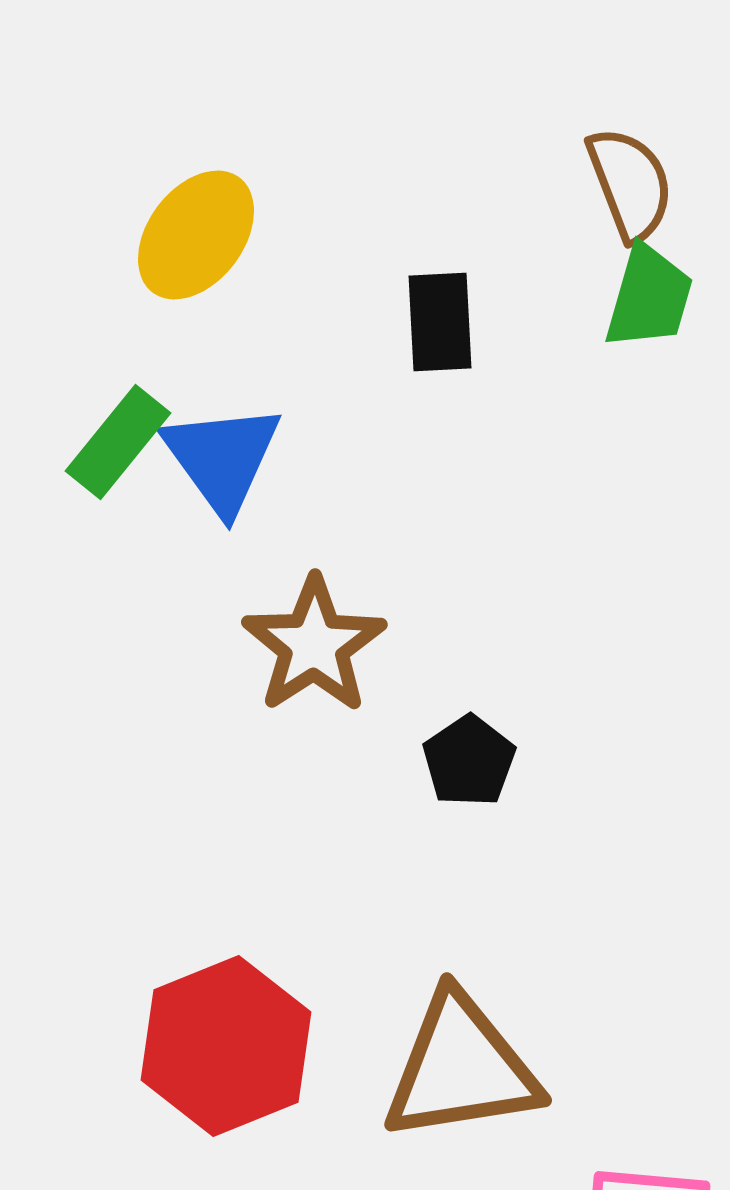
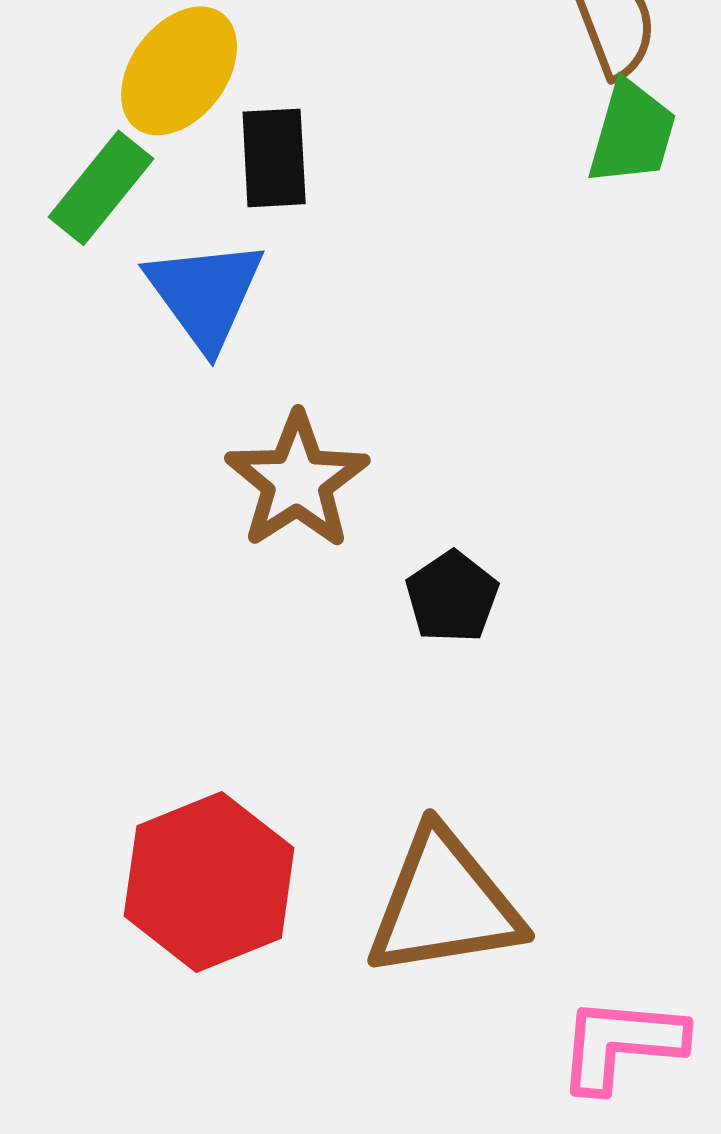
black rectangle: (440, 322) -> (274, 158), moved
green rectangle: (118, 442) -> (101, 188), moved

